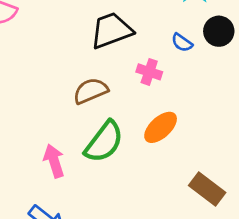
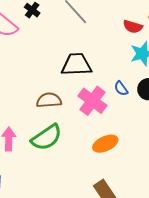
pink cross: (149, 72) -> (92, 101), size x1.6
orange ellipse: (161, 127) -> (105, 144), moved

